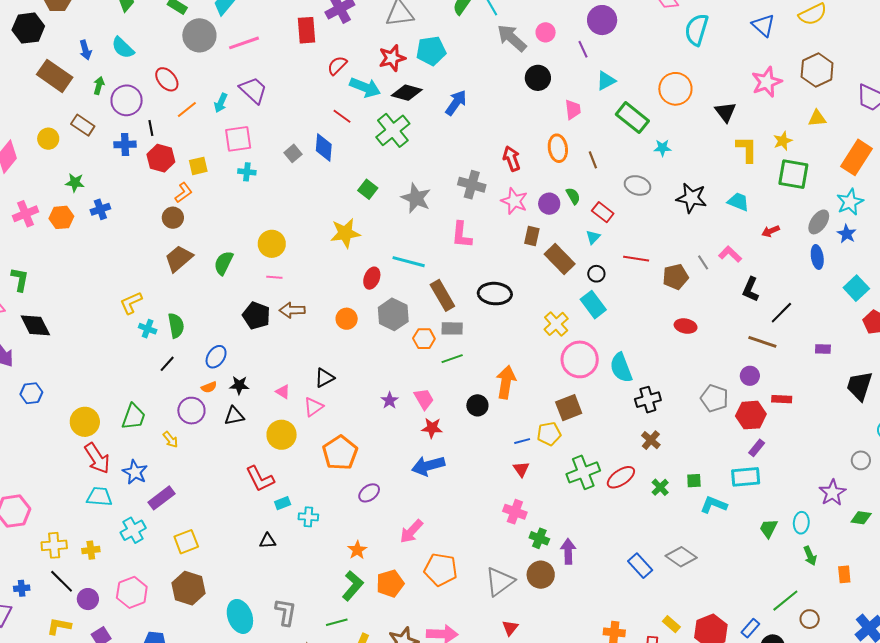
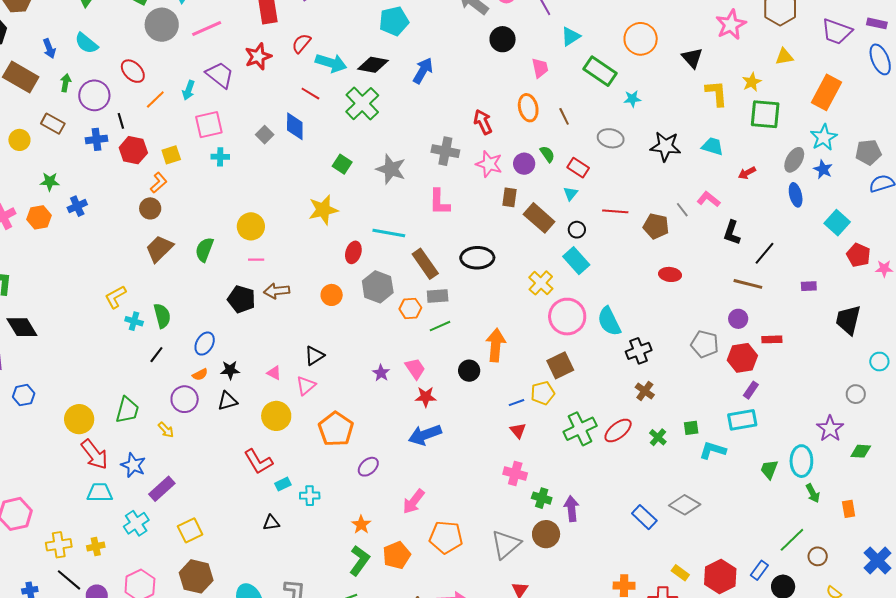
red star: (392, 58) -> (258, 57), moved
brown pentagon: (675, 277) -> (656, 226), turned 30
cyan ellipse: (801, 523) -> (801, 461), size x1.4

